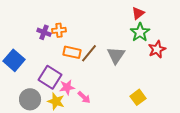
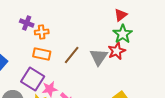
purple cross: (44, 32) -> (27, 23), moved
red star: (157, 49) -> (117, 51), moved
orange rectangle: (72, 52) -> (42, 54), moved

